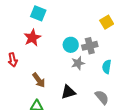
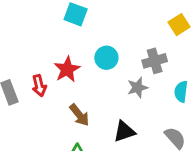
red star: (32, 38) -> (67, 69), moved
cyan circle: (71, 45) -> (106, 58), moved

